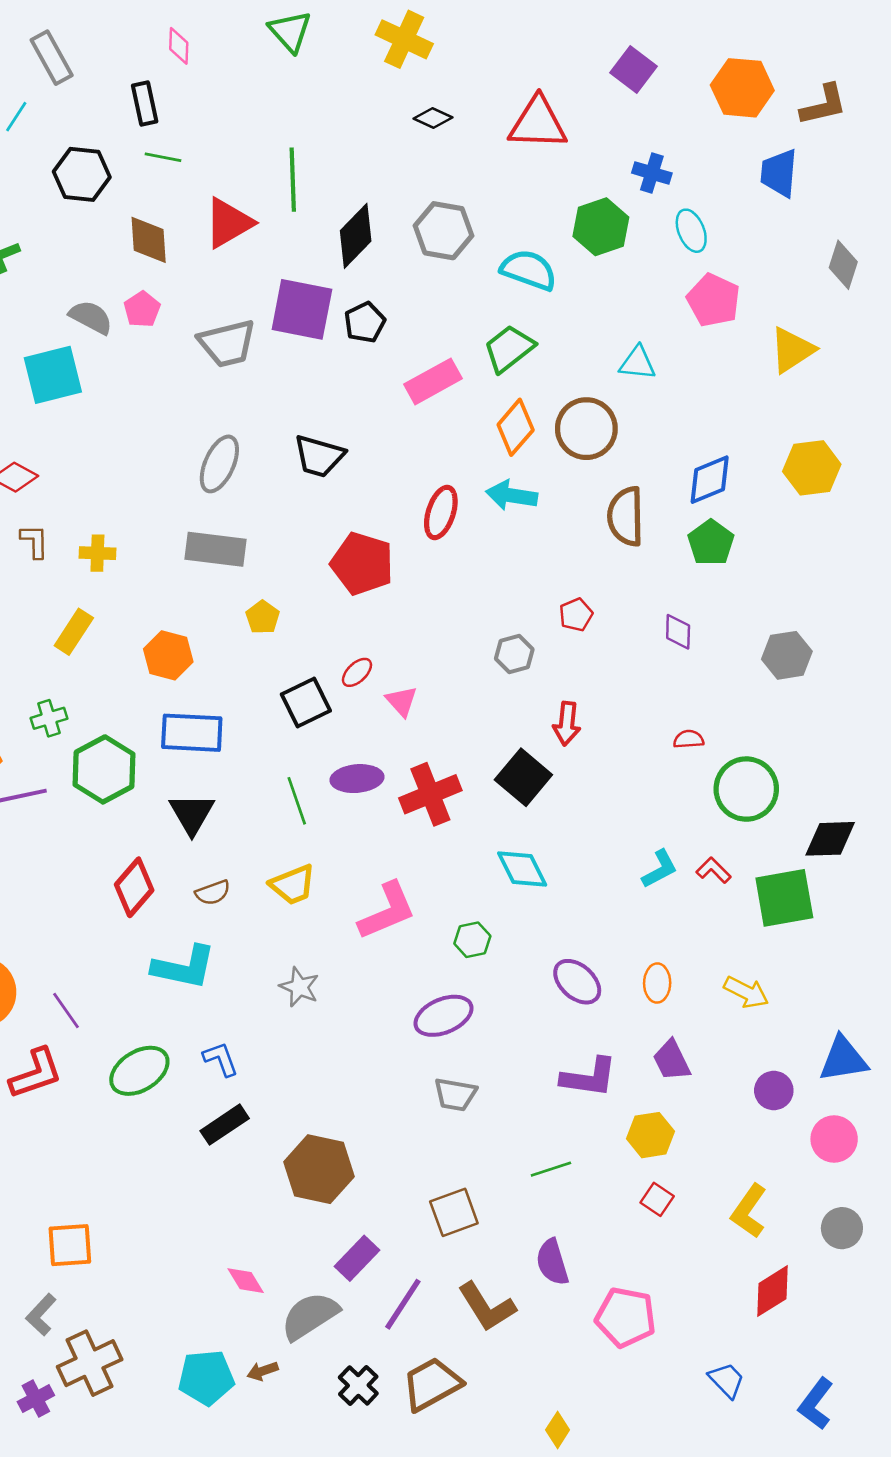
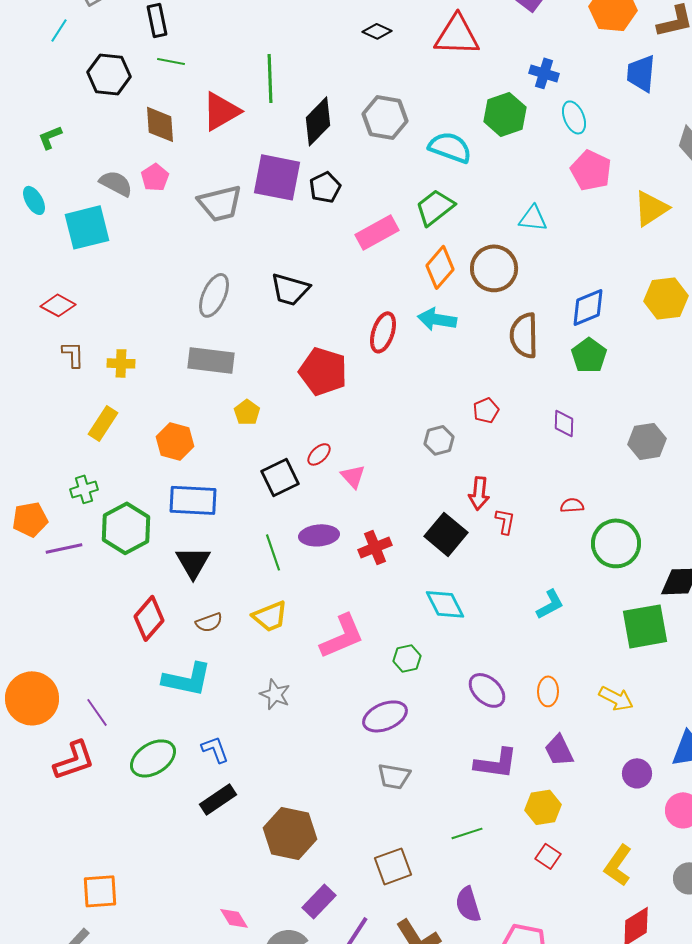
red cross: (430, 794) -> (375, 547), size x0.7
red L-shape: (713, 870) -> (505, 521), moved, turned 56

